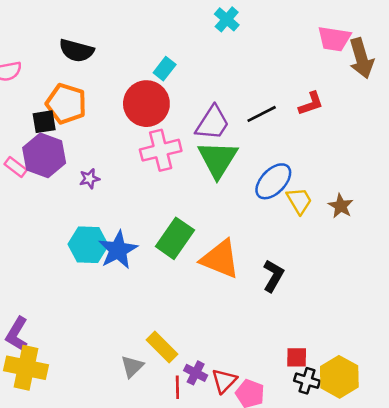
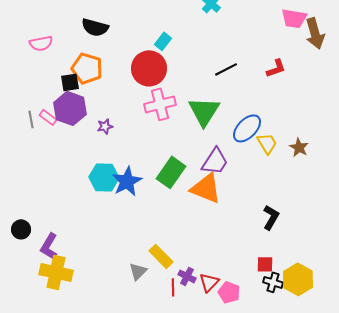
black line: (262, 114) -> (226, 69), moved
purple trapezoid: (212, 123) -> (215, 161), moved
black L-shape: (273, 276) -> (271, 217), moved

